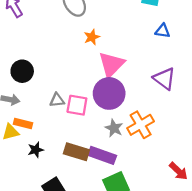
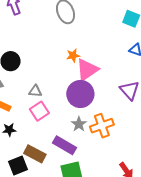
orange star: (92, 37) -> (73, 55), moved
pink square: (77, 105) -> (39, 111), moved, turned 36
brown rectangle: (76, 152) -> (35, 154), moved

